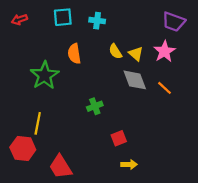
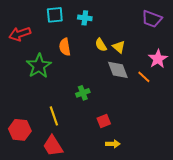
red arrow: (19, 19) -> (20, 34), moved, size x1.5
pink star: (164, 51) -> (158, 59), moved
yellow line: (38, 123) -> (54, 116), moved, turned -30

